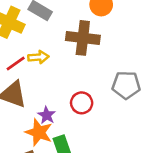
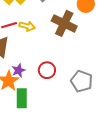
gray pentagon: (126, 85) -> (82, 81), moved

